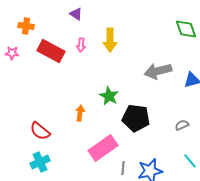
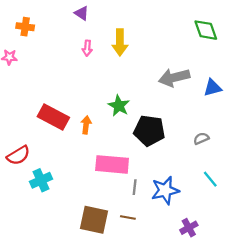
red rectangle: (51, 51) -> (53, 117), moved
red semicircle: (40, 131) -> (18, 155), moved, turned -70
pink rectangle: (103, 148) -> (112, 164), turned 40

